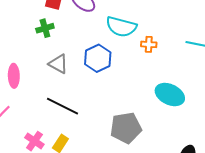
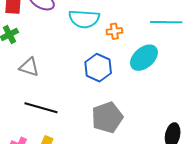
blue hexagon: (98, 58) -> (98, 68), moved
cyan ellipse: (170, 95) -> (144, 58), moved, turned -56

